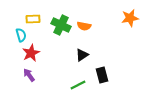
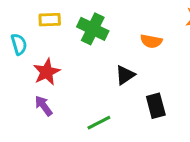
orange semicircle: (84, 26) -> (151, 41), moved
cyan semicircle: (21, 35) -> (19, 44), moved
green line: (78, 85) -> (99, 123), moved

